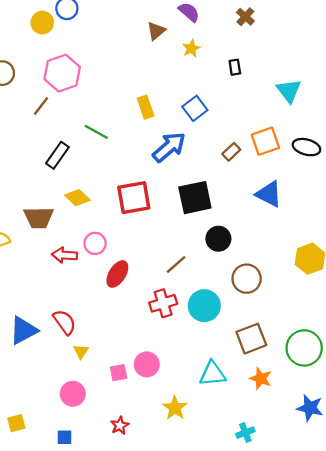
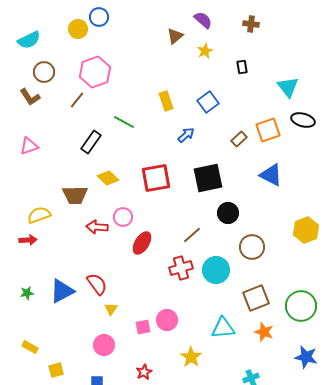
brown cross: (245, 17) -> (251, 24), turned -35
blue arrow: (169, 147) -> (186, 135), size x0.6
black ellipse: (306, 147) -> (303, 120), moved

